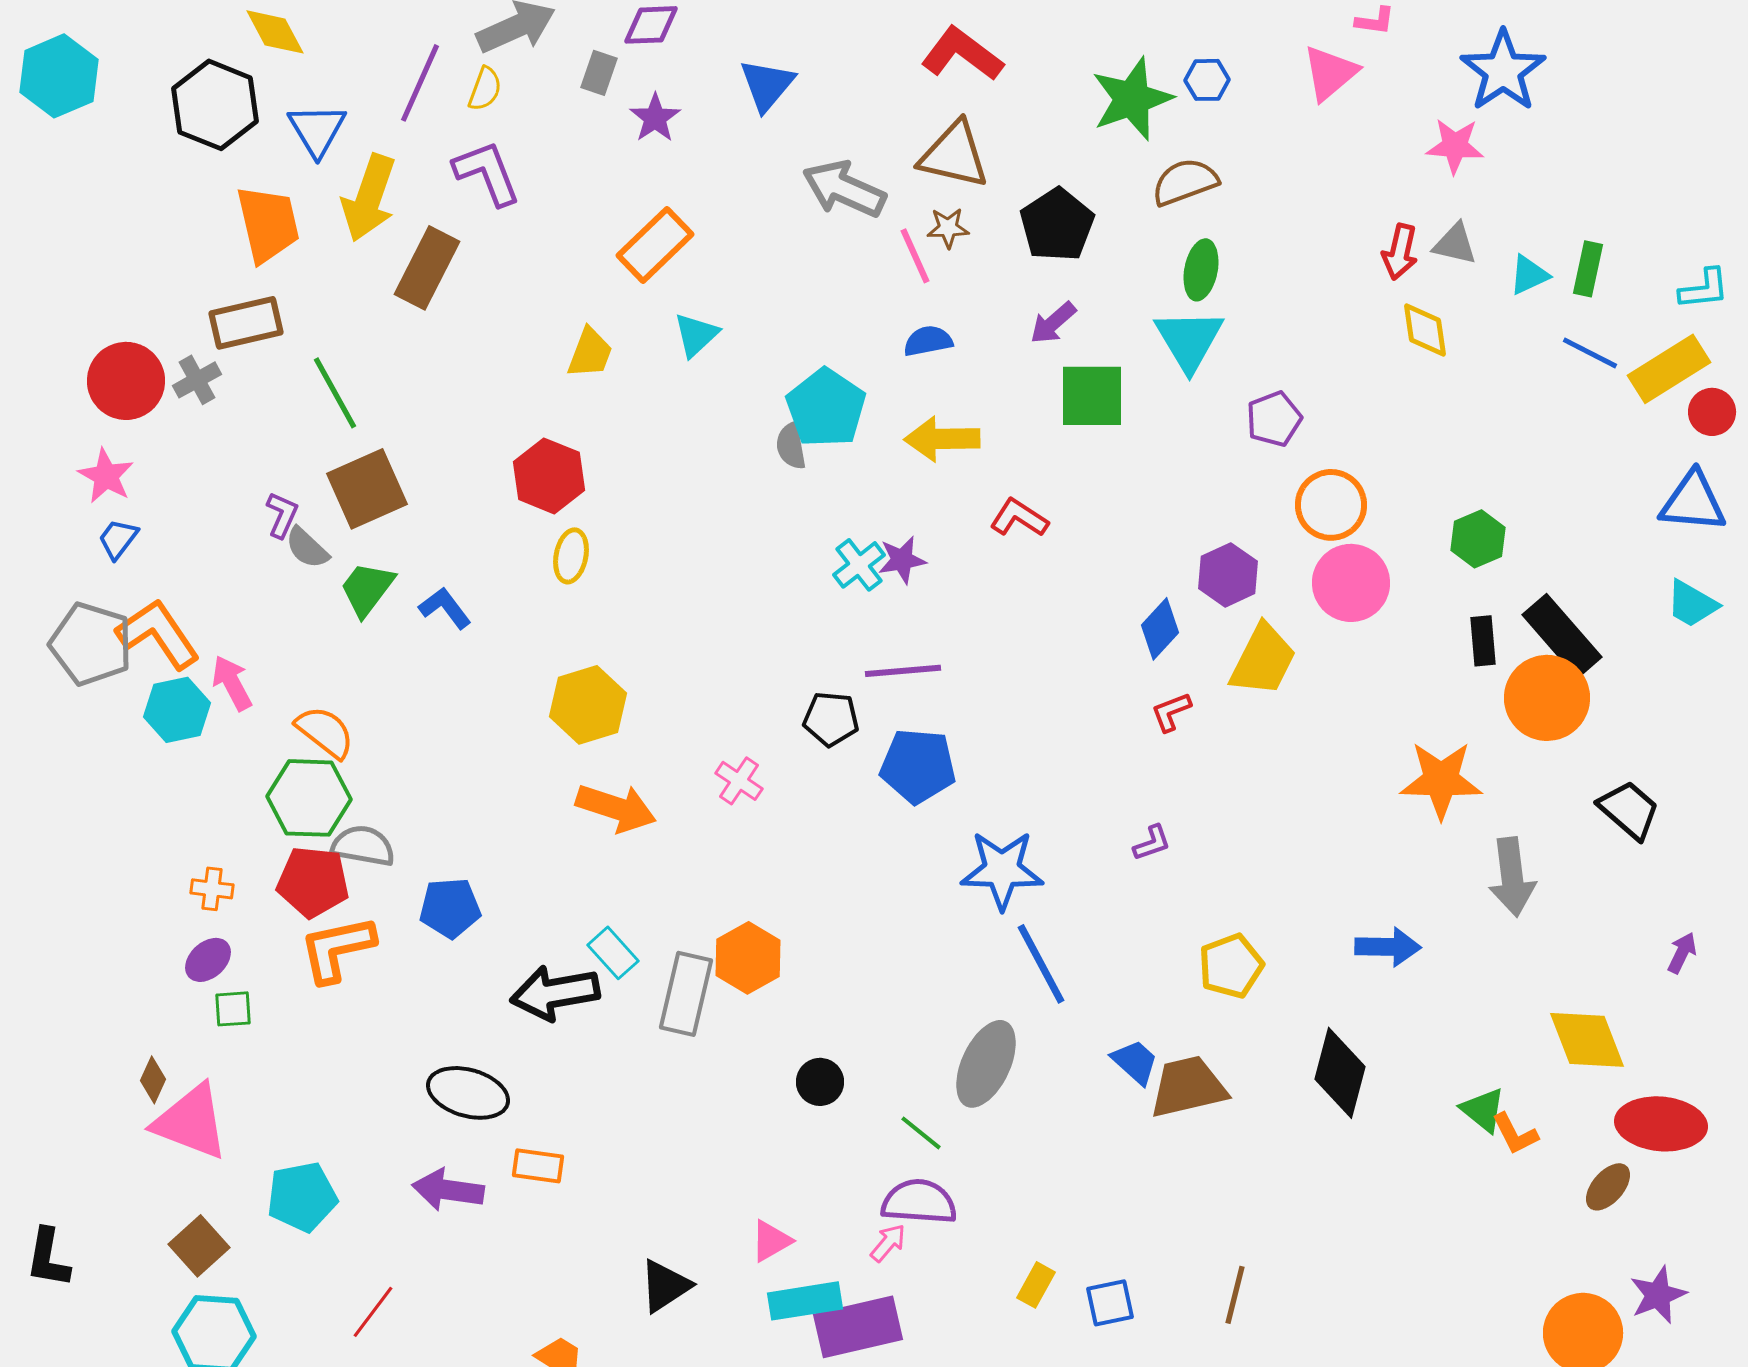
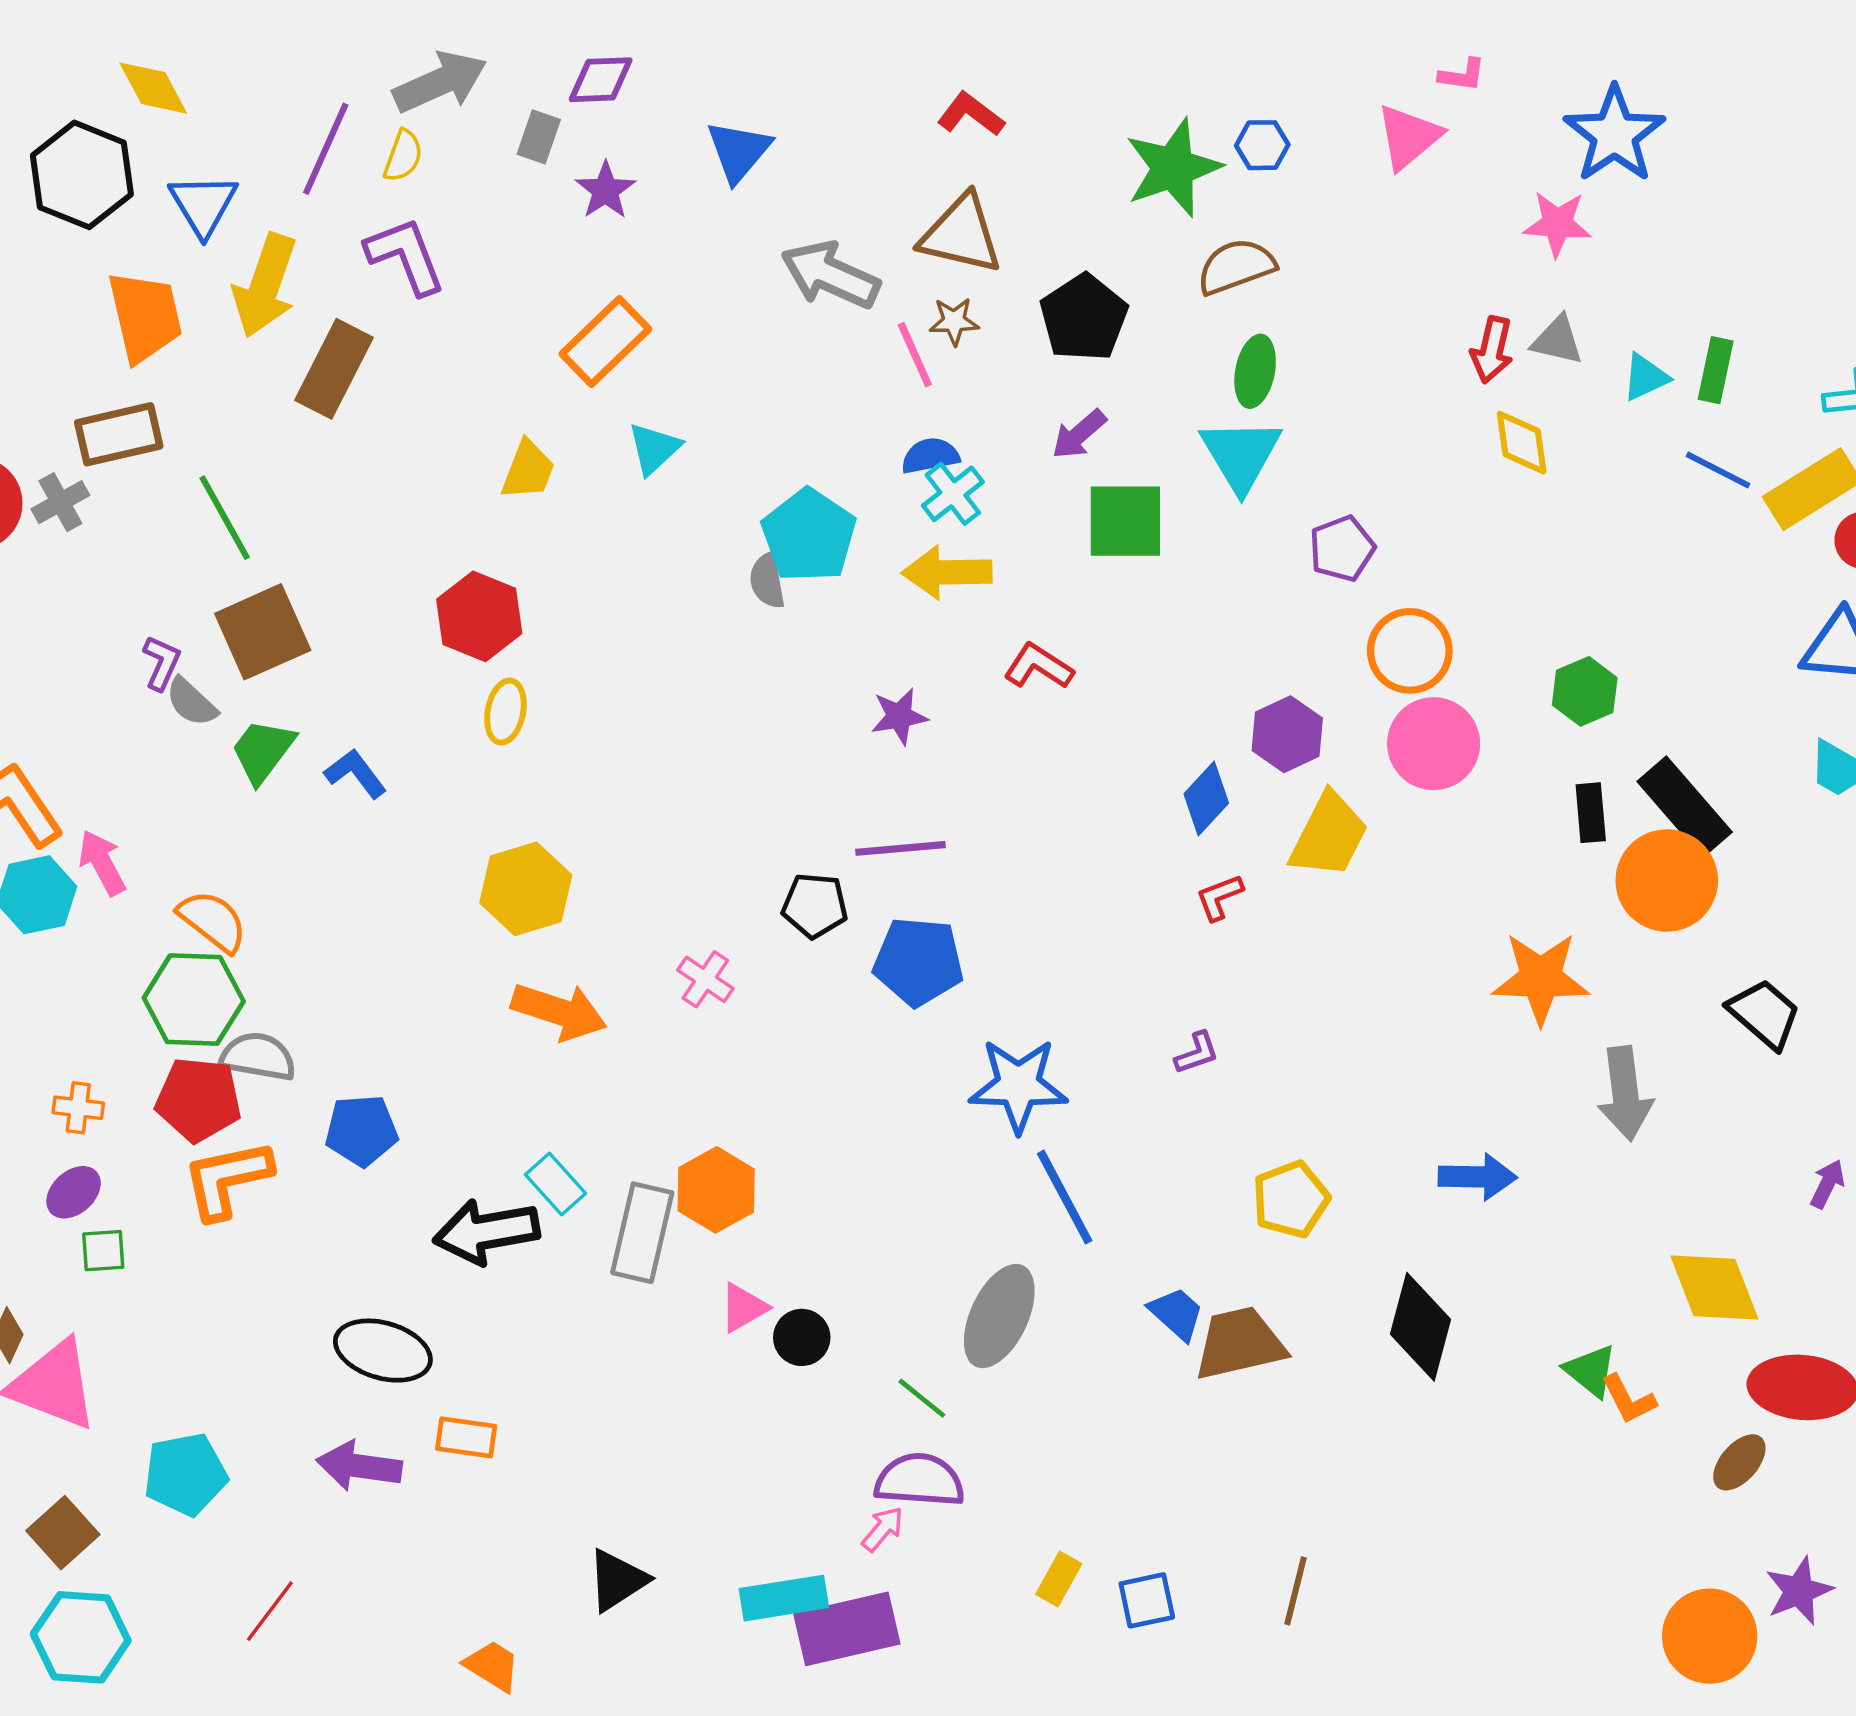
red L-shape: (962, 54) -> (971, 114), size x0.7
cyan cross: (859, 565) -> (953, 494), moved
pink triangle: (771, 1241) -> (743, 1308), moved

